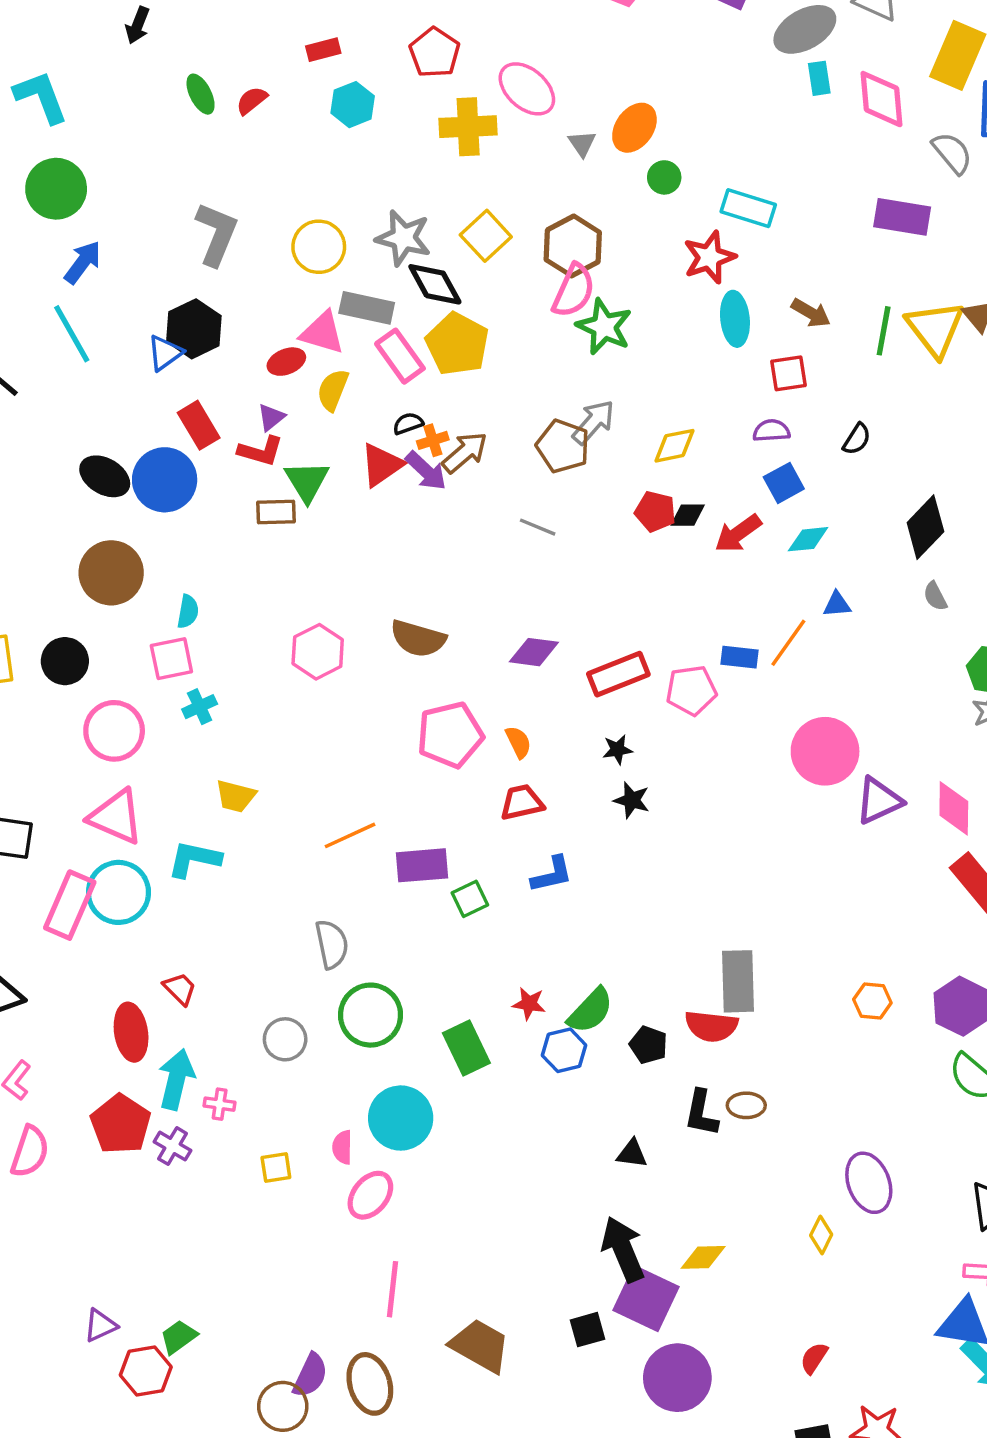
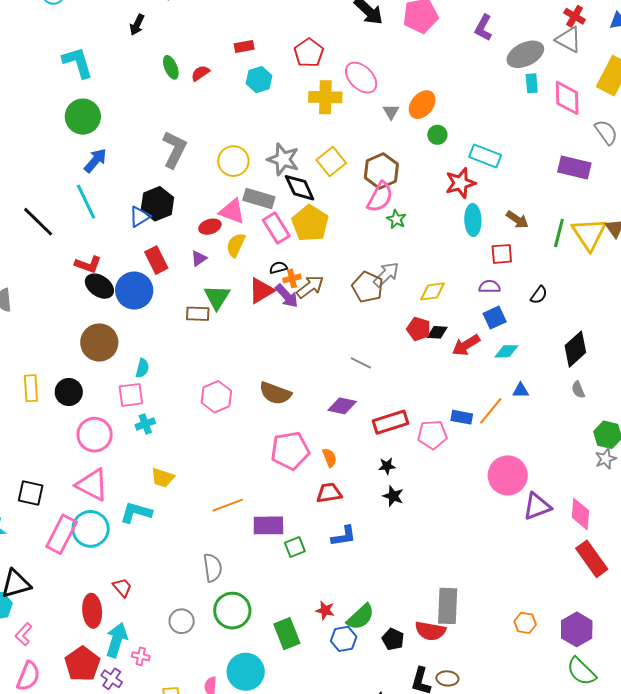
green star: (604, 327) -> (396, 219), size x0.6
red L-shape: (261, 451) -> (88, 264), moved
gray line: (538, 527) -> (361, 363), moved

